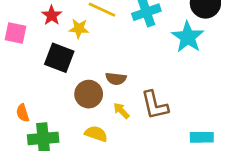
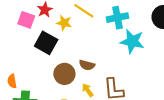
pink square: (15, 33) -> (26, 20), moved
cyan star: (188, 37) -> (132, 41), moved, turned -30

